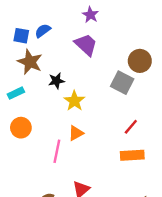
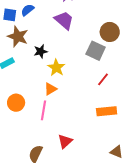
red line: (131, 127) -> (103, 79), moved
orange circle: (21, 128) -> (16, 103), moved
orange triangle: (76, 133) -> (50, 89), moved

